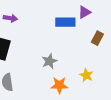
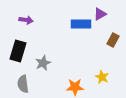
gray star: (49, 61) -> (43, 63), moved

